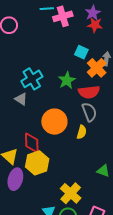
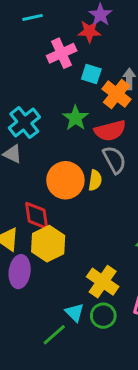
pink cross: (63, 16) -> (62, 53), moved
red star: (95, 25) -> (89, 31), moved
yellow semicircle: (82, 132) -> (95, 180), moved

